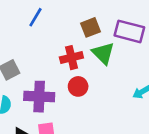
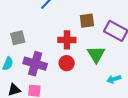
green triangle: (103, 53) -> (96, 54), moved

